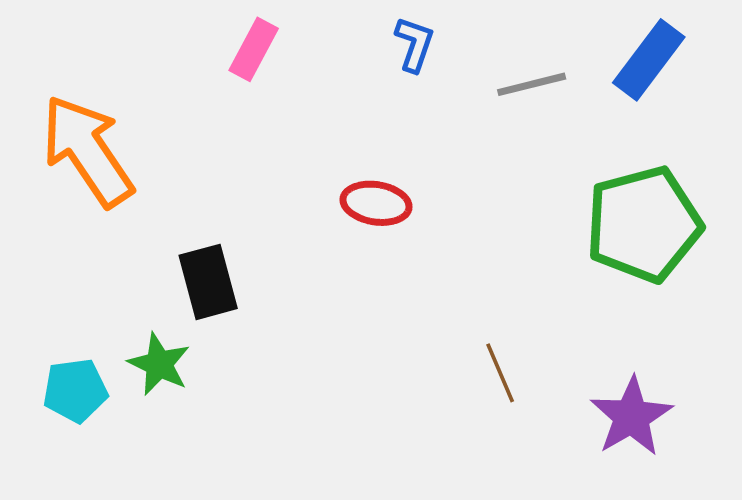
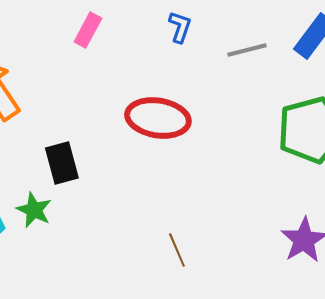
red ellipse: (376, 203) -> (158, 118), size x1.6
brown line: (500, 373) -> (177, 250), moved

